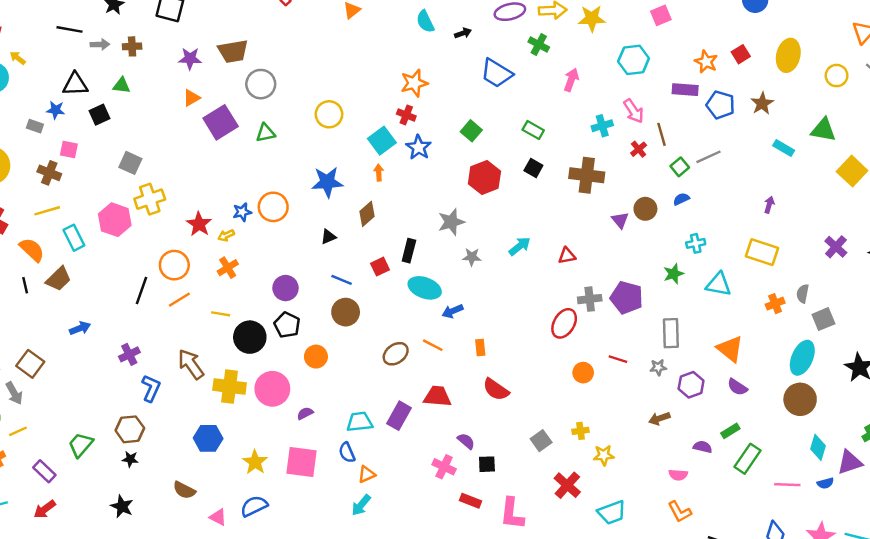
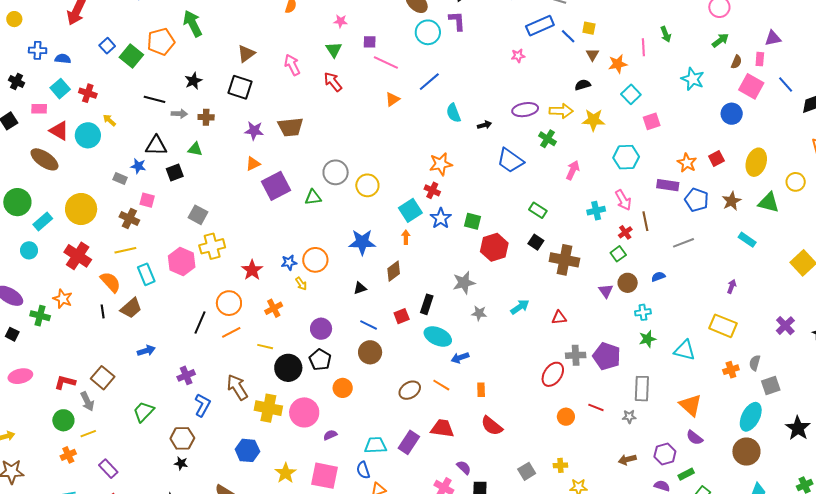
gray circle: (261, 84) -> (336, 172), moved
green triangle: (823, 130) -> (769, 202), moved
green square: (471, 131) -> (473, 221), moved, turned -30
green square: (680, 167) -> (618, 254), moved
brown cross: (587, 175) -> (564, 260), moved
yellow arrow: (226, 235) -> (301, 284), moved, turned -104
cyan cross: (696, 243) -> (643, 312), moved
purple hexagon: (691, 385) -> (665, 454), moved
green trapezoid: (81, 445) -> (144, 412), moved

